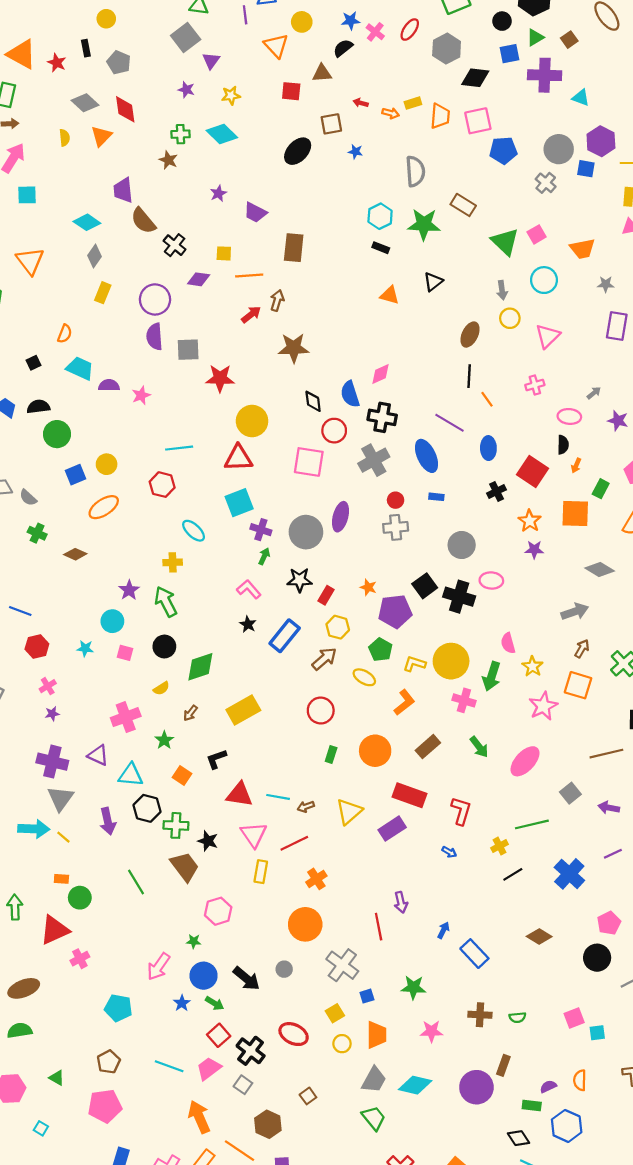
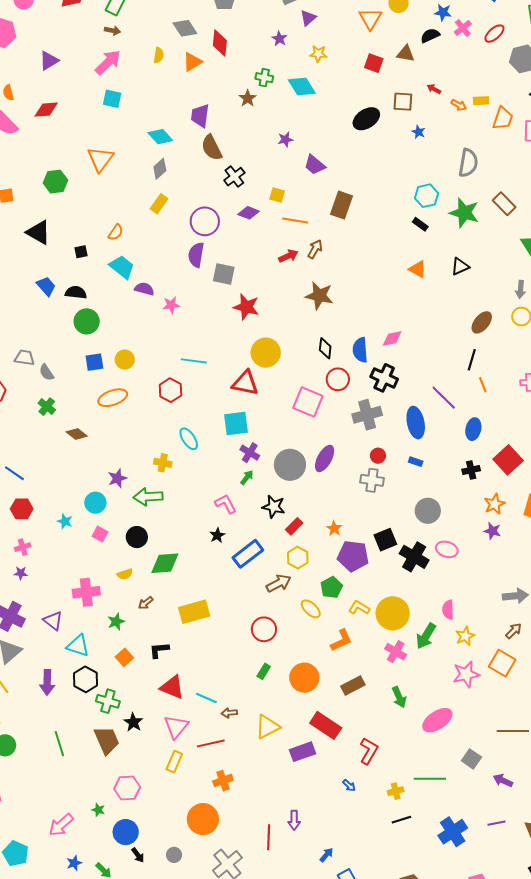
green arrow: (166, 602) -> (148, 497), turned -80
gray square: (570, 793) -> (471, 759), turned -30
blue circle: (204, 976) -> (126, 832), moved
black arrow: (246, 978) -> (138, 855), size x0.6

